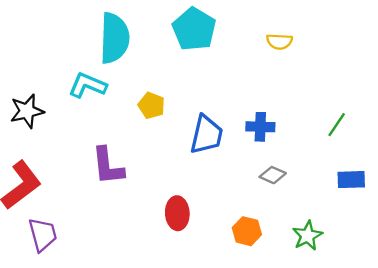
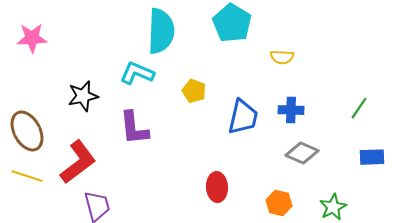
yellow semicircle: (279, 42) -> (282, 57), moved
purple L-shape: (108, 166) -> (134, 128), moved
gray diamond: (273, 175) -> (302, 153), size x1.4

